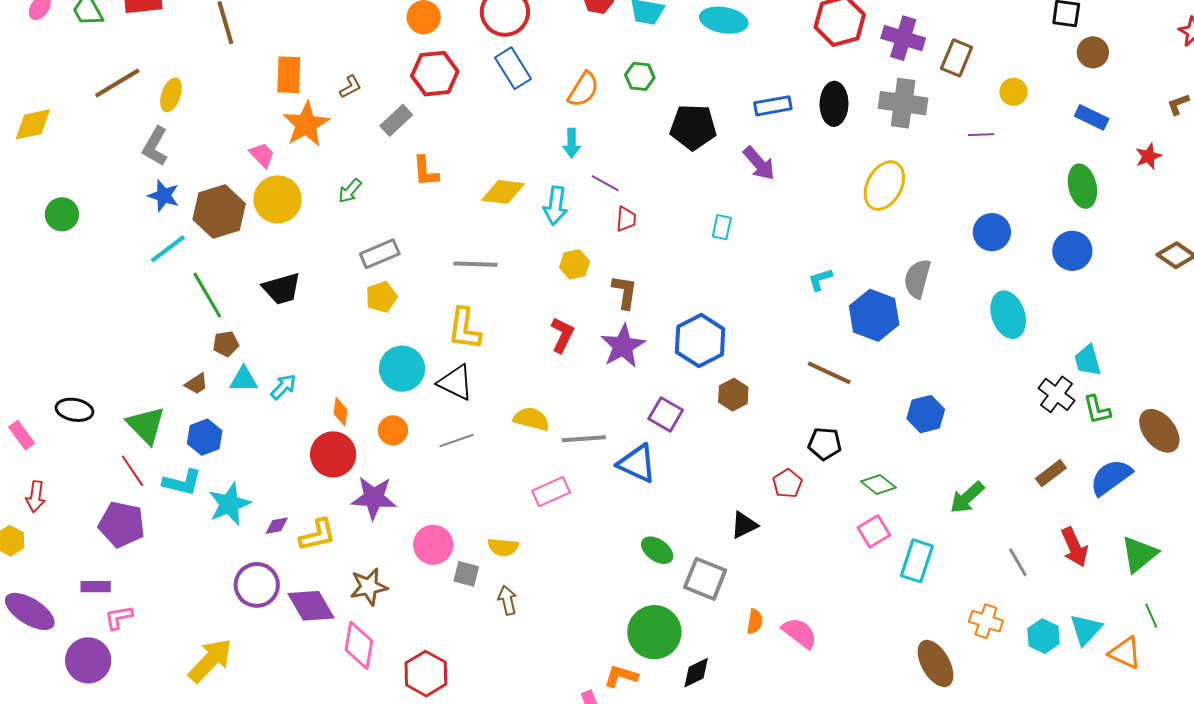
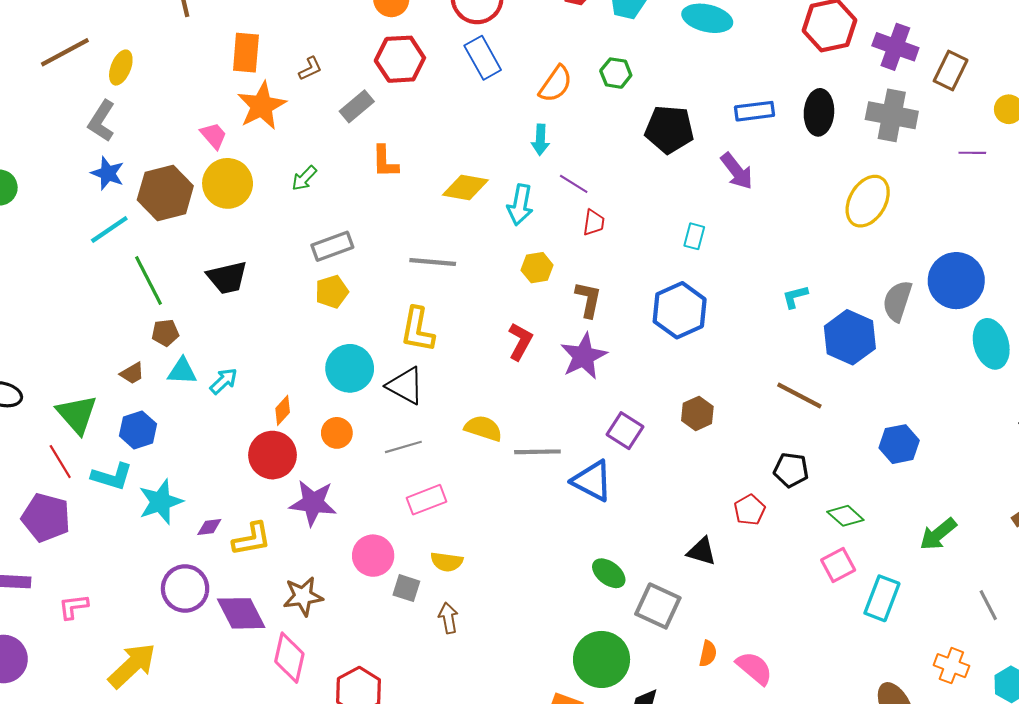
blue circle: (992, 232) -> (956, 281), moved, size x1.4
blue hexagon: (700, 341) -> (680, 310), moved
orange diamond: (341, 412) -> (283, 410), turned 32
pink rectangle: (551, 492) -> (427, 500), moved
black triangle: (744, 525) -> (702, 551), turned 40
pink L-shape: (119, 617) -> (73, 607), moved

